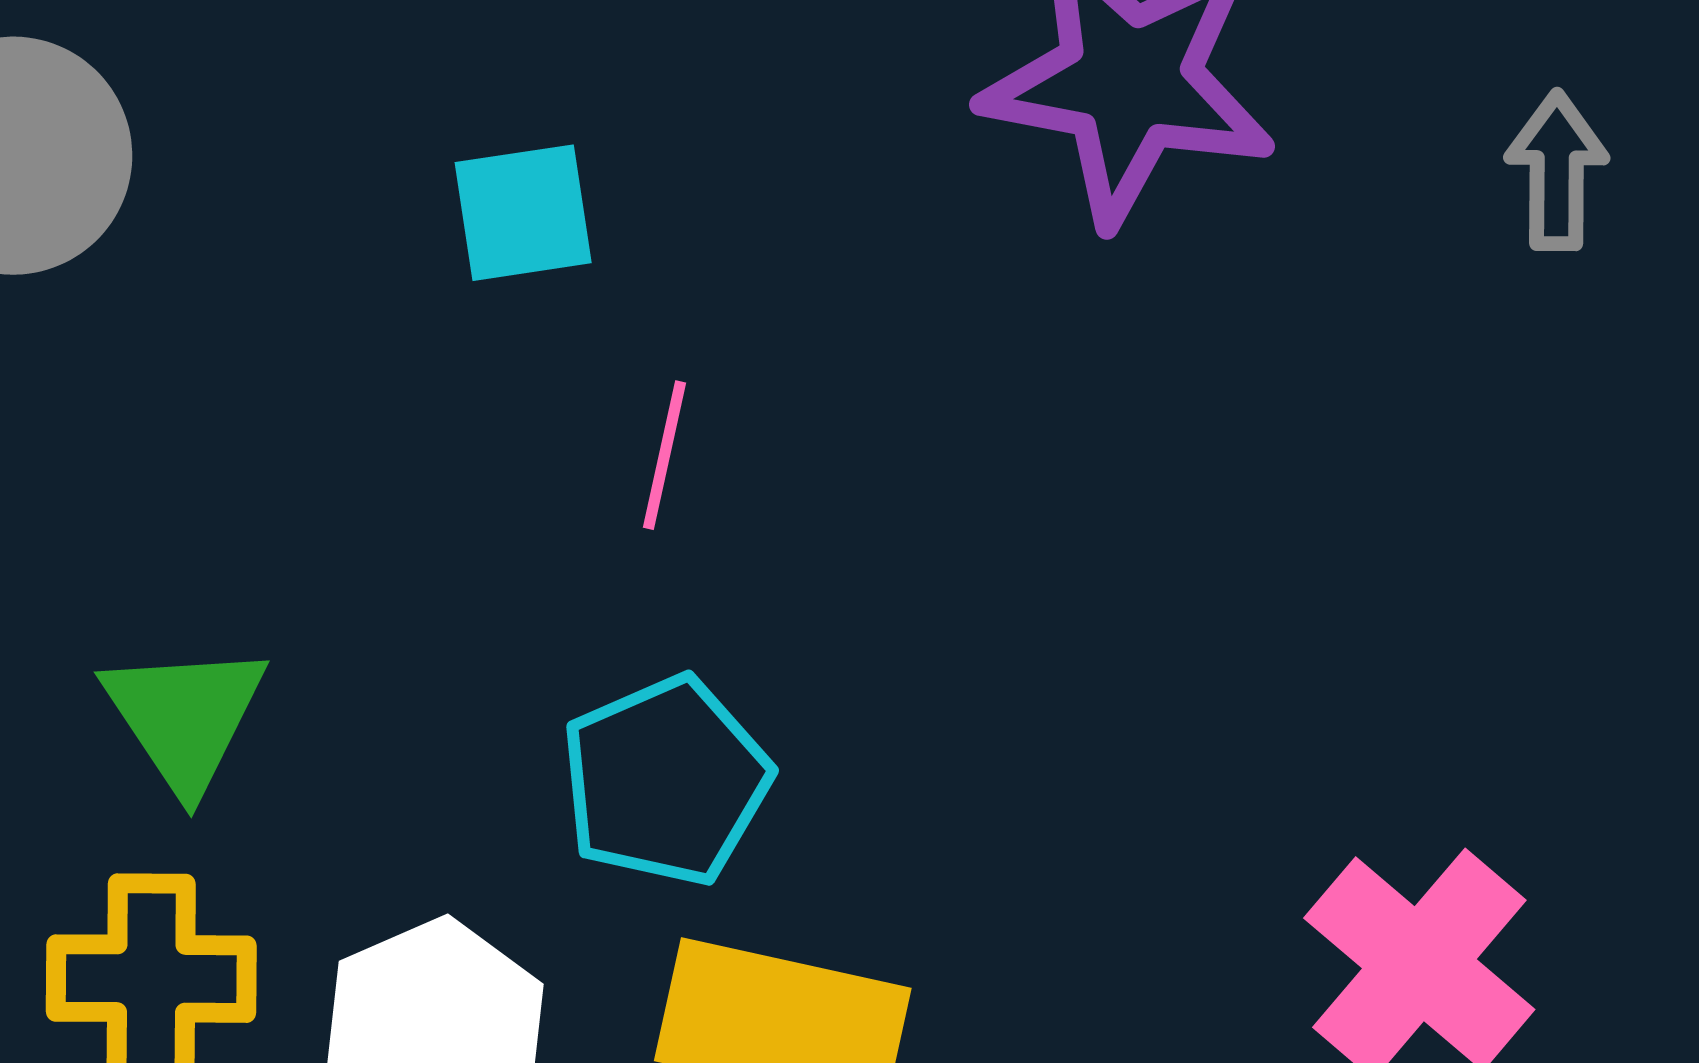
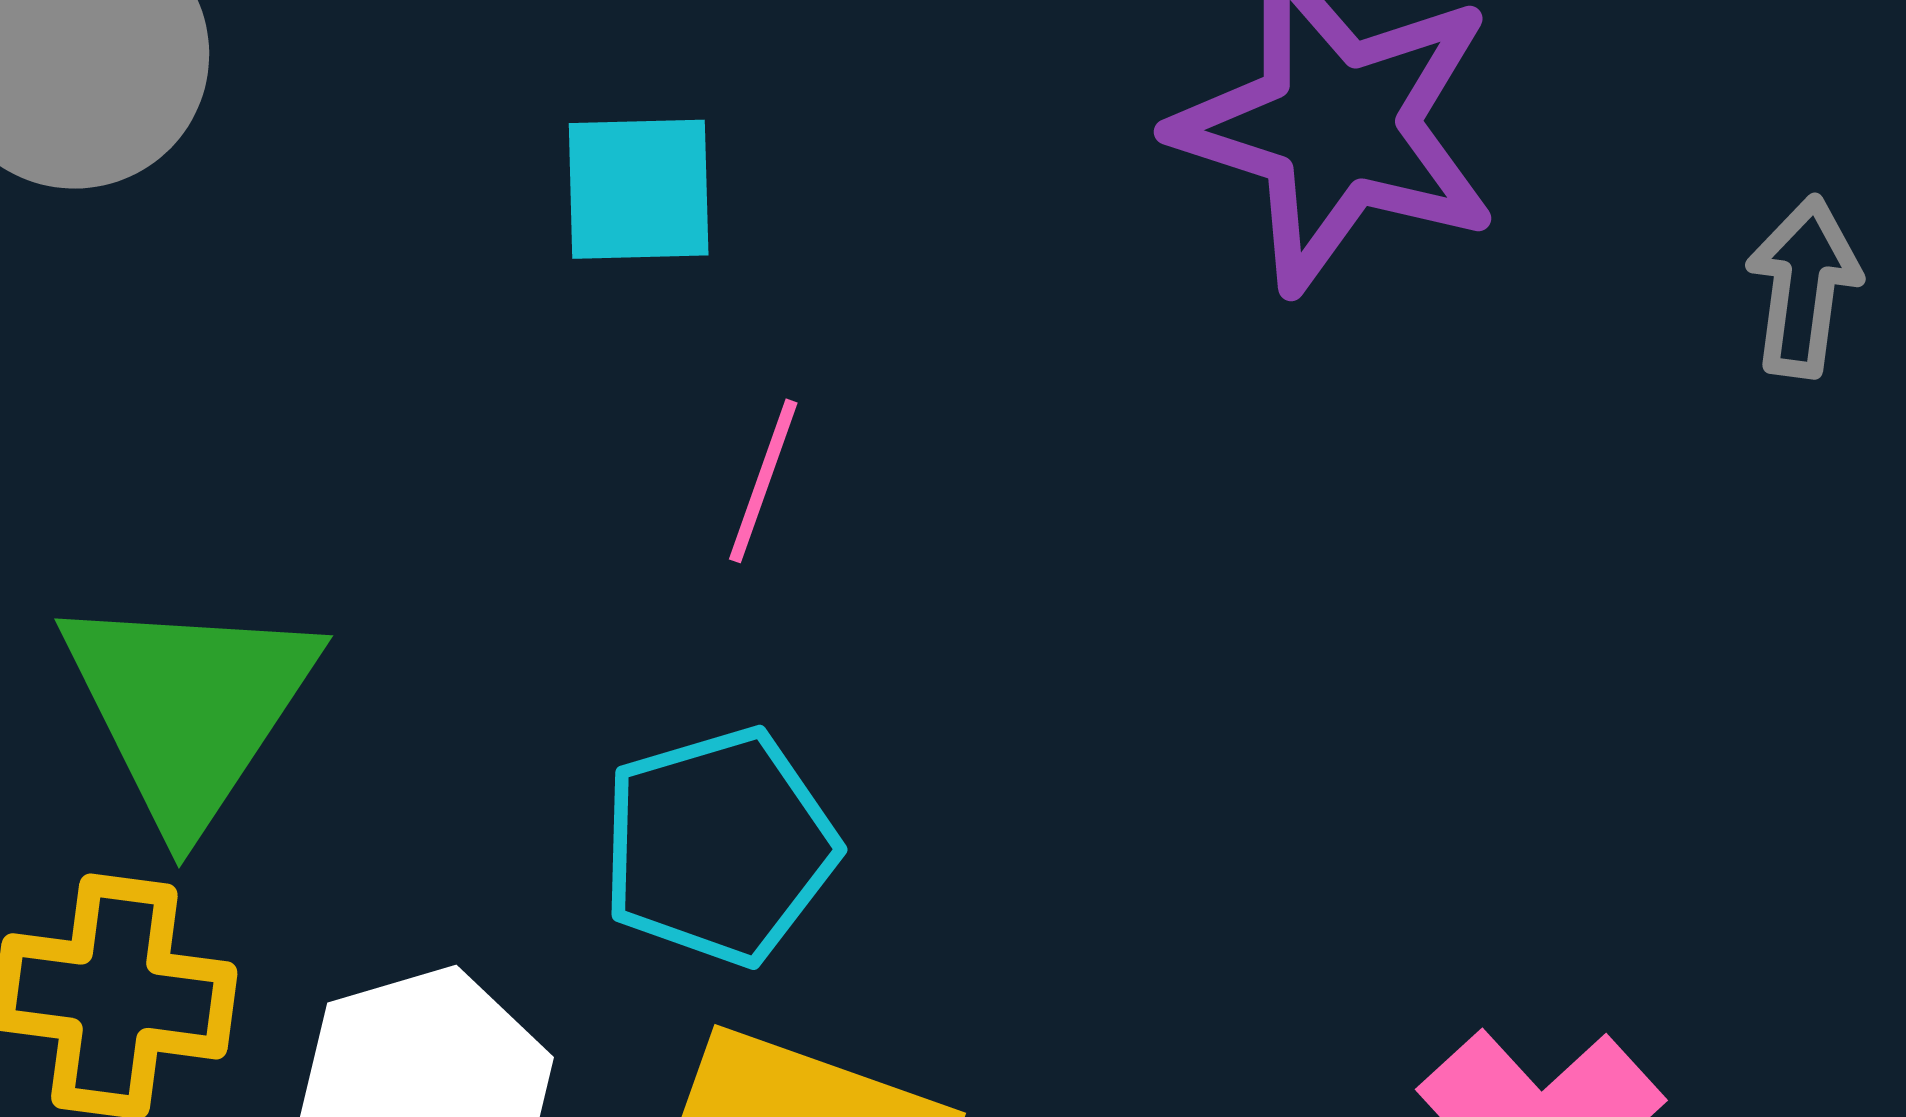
green triangle: (185, 717) -> (189, 707), size x1.4

